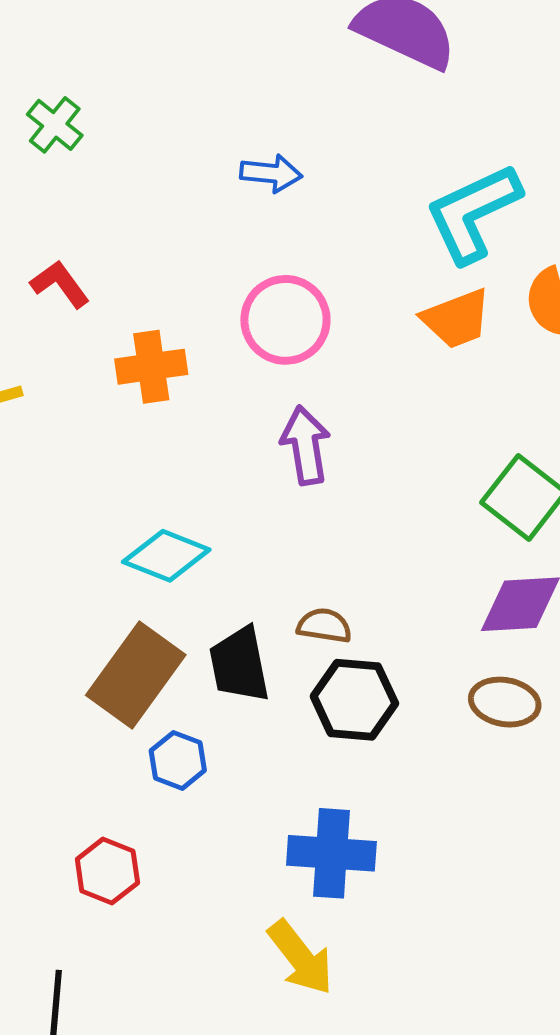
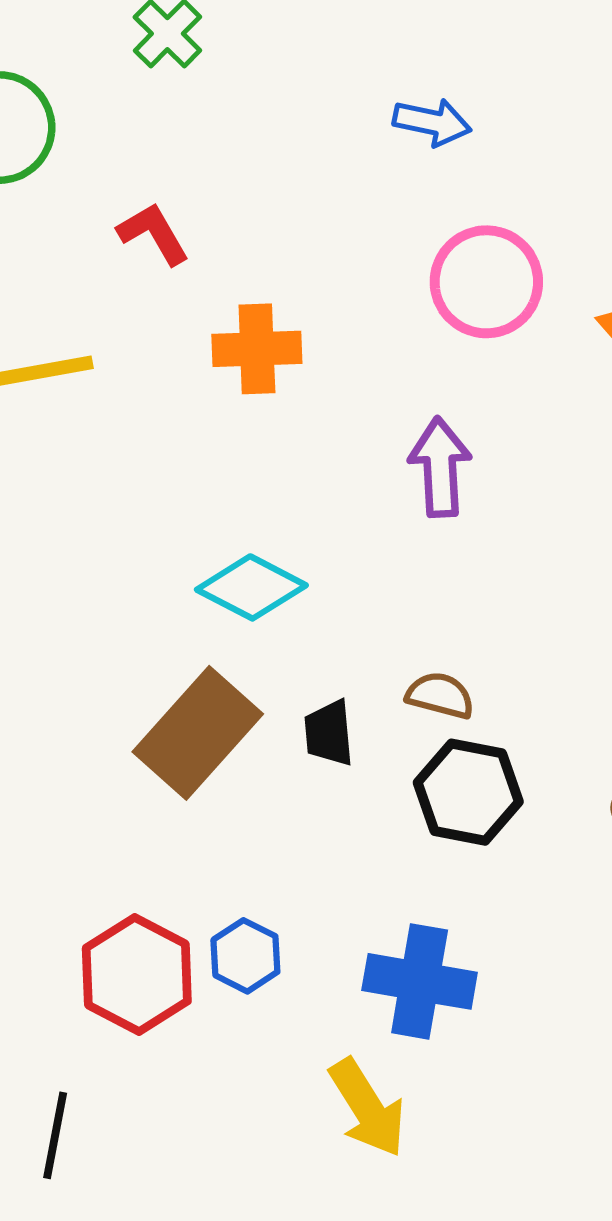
pink circle: (285, 320) -> (486, 282), moved
black trapezoid: (239, 664) -> (329, 733), size x0.7
blue hexagon: (178, 760) -> (245, 956), moved
red hexagon: (107, 871) -> (137, 975), size x1.4

